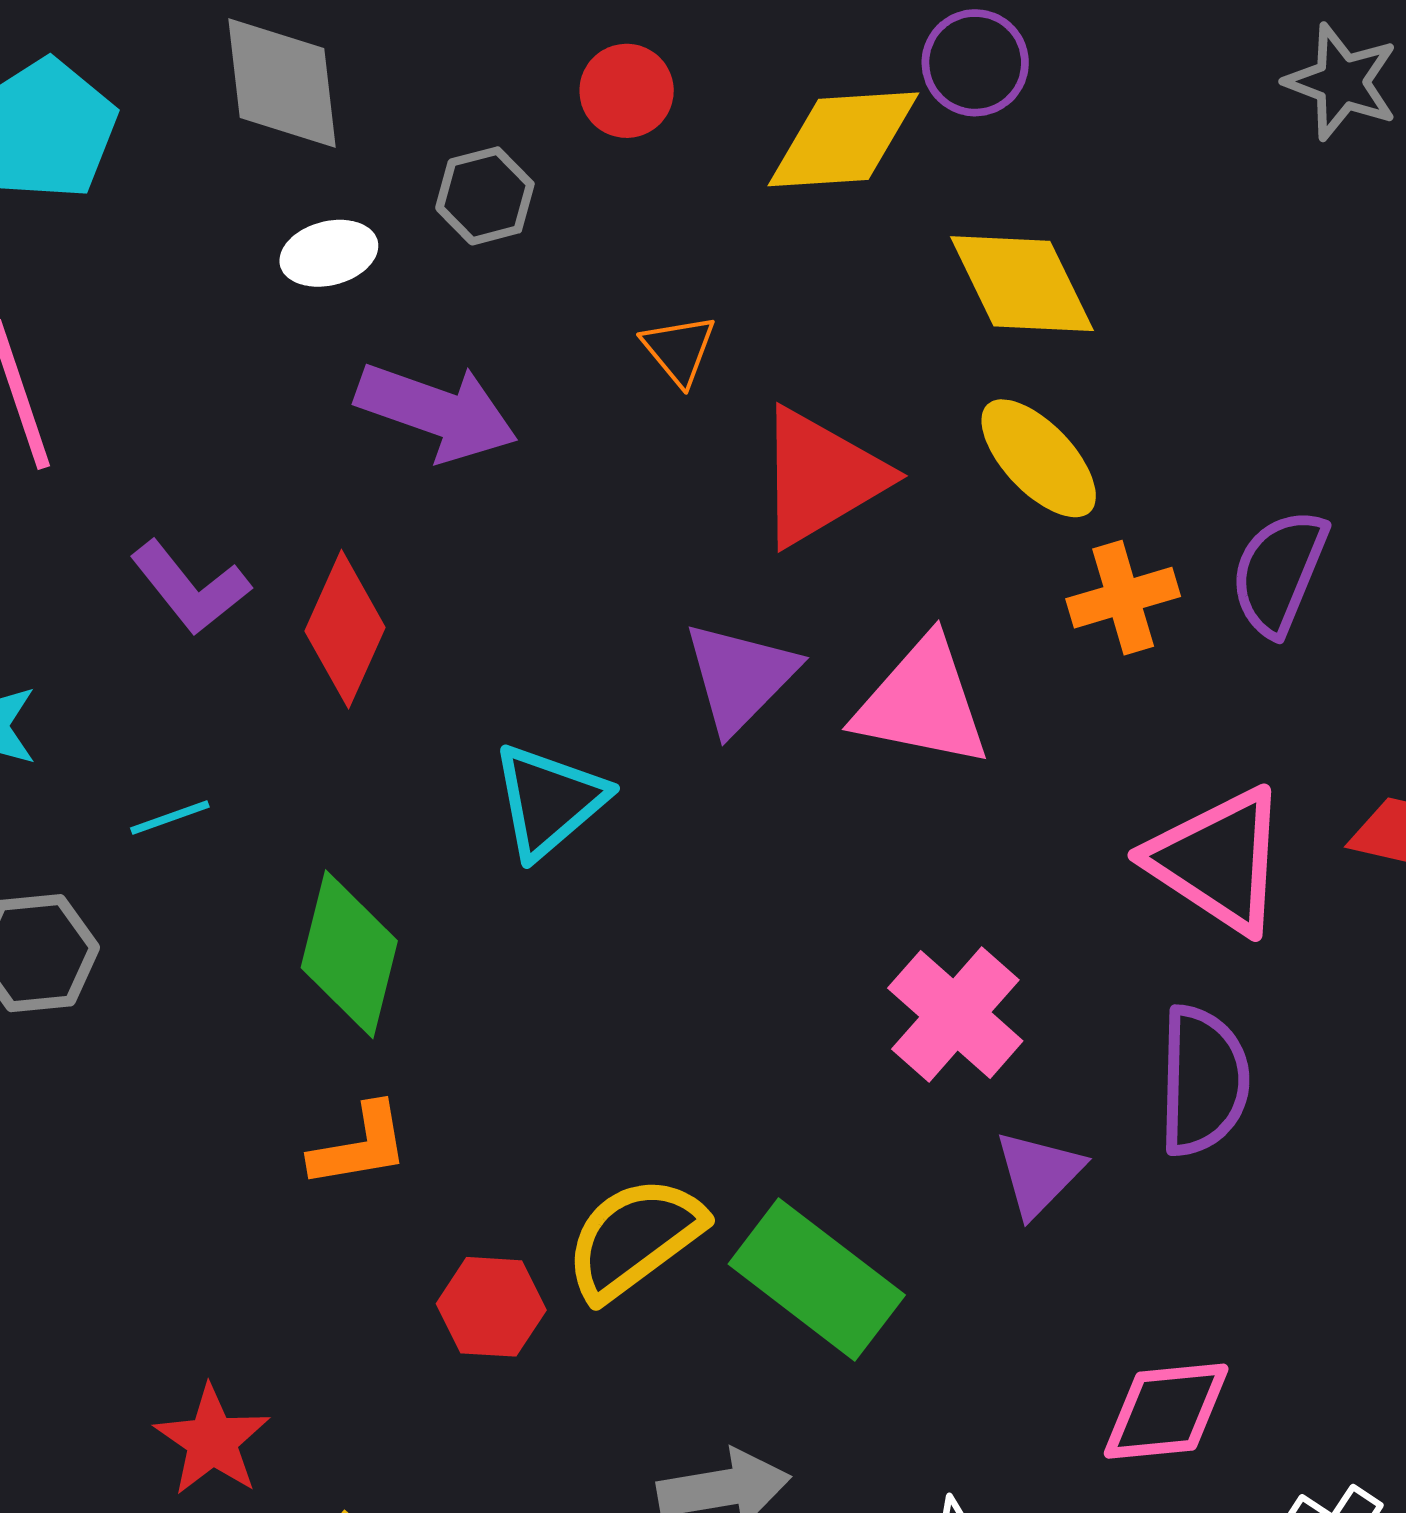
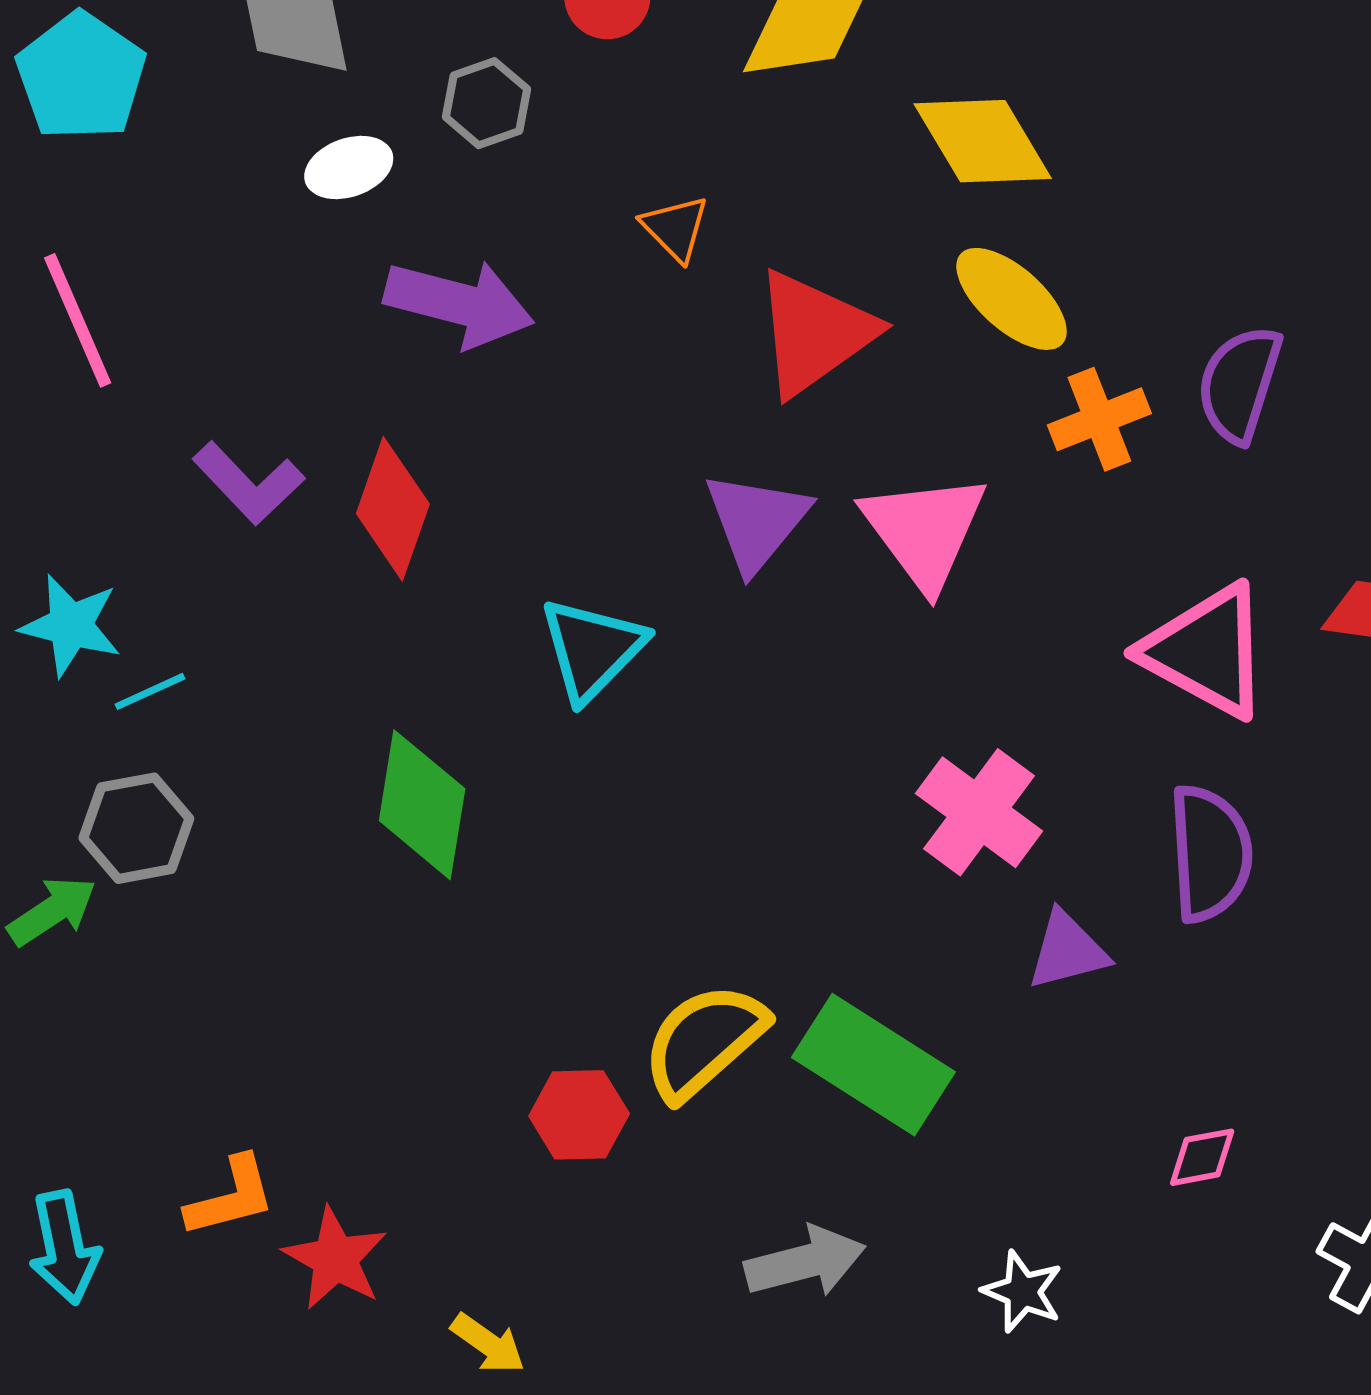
pink triangle: (922, 703) -> (924, 531), turned 47
cyan line: (170, 817) -> (150, 691), moved
orange L-shape: (360, 1146) -> (231, 1197), moved
purple triangle: (1039, 1173) -> (1067, 951), turned 36
pink diamond: (1166, 1411) -> (1202, 1157), size x0.6

